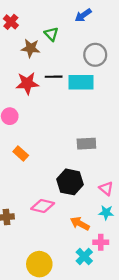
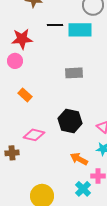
red star: (27, 83) -> (22, 39), moved
gray rectangle: (86, 144) -> (74, 73), moved
pink diamond: (43, 206) -> (34, 135), moved

